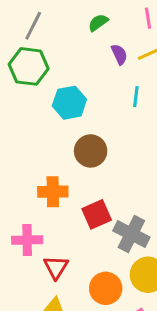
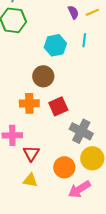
cyan hexagon: (69, 103) -> (55, 45), moved
brown circle: (91, 151) -> (43, 76), moved
red square: (97, 214) -> (58, 106), moved

